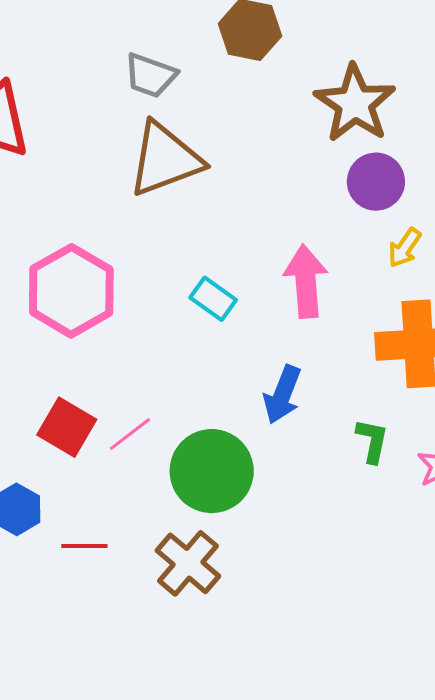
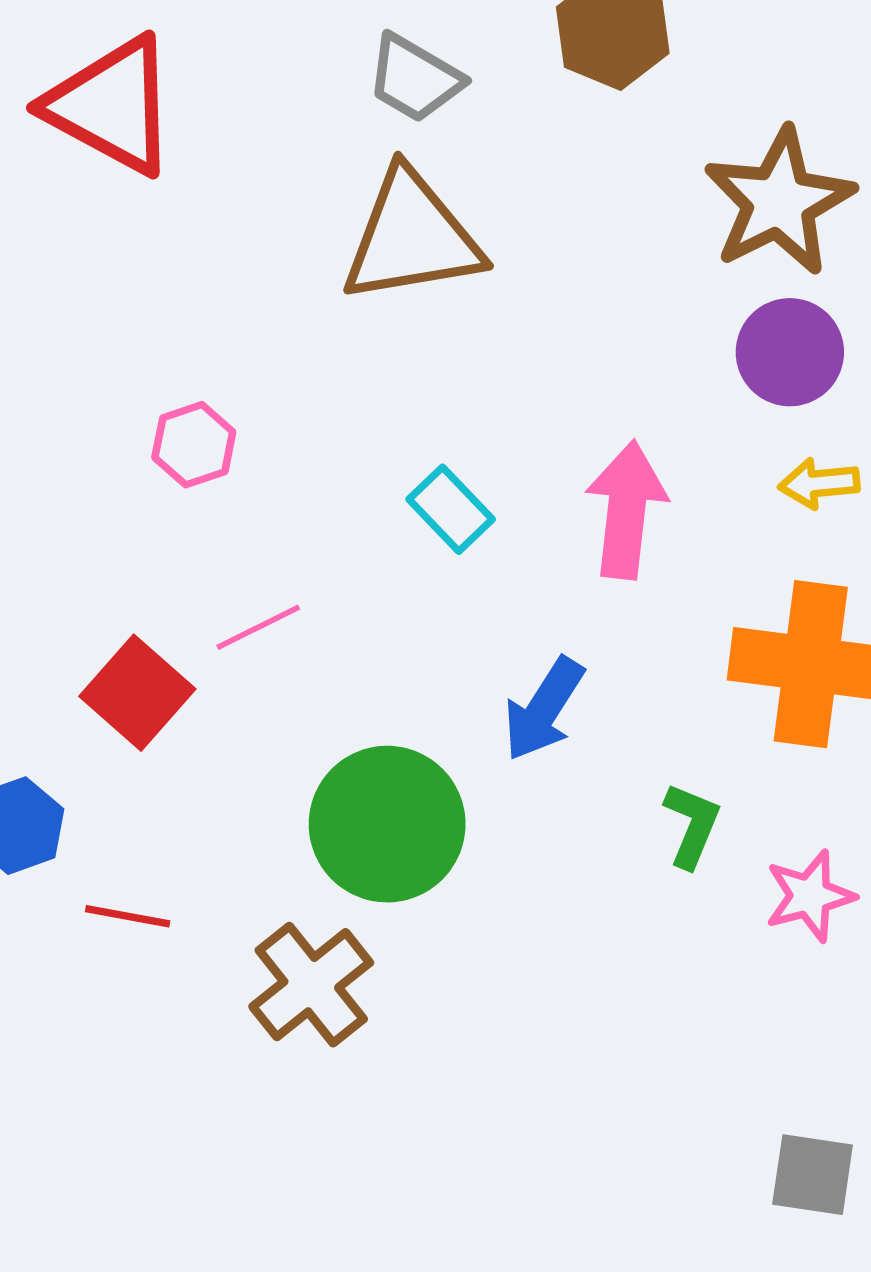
yellow arrow: (405, 248) -> (819, 483), turned 39
pink hexagon: (71, 291) -> (194, 445), size x0.5
pink line: (130, 434) -> (258, 627), moved

